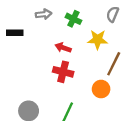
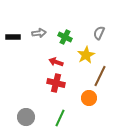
black rectangle: (15, 33) -> (13, 37), moved
yellow star: (98, 40) -> (86, 55), turned -30

